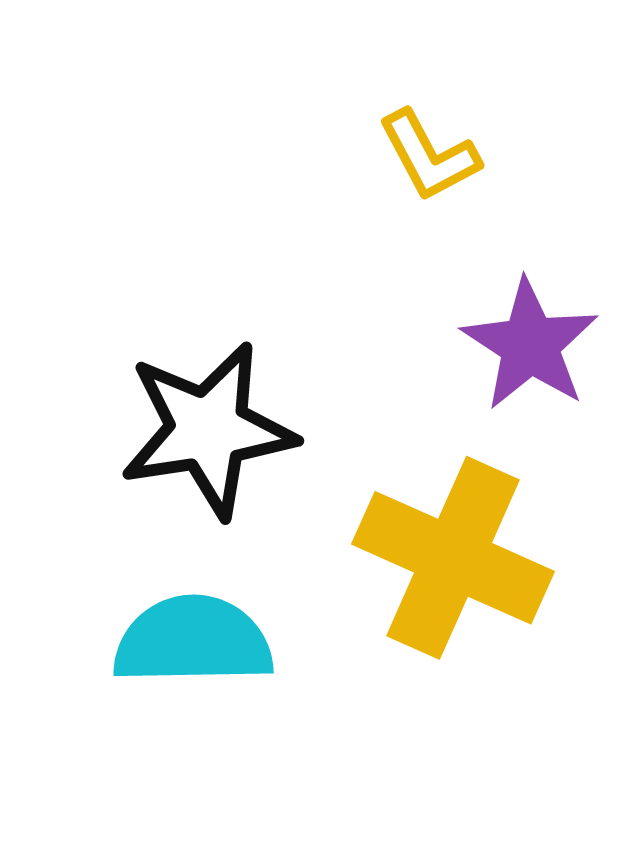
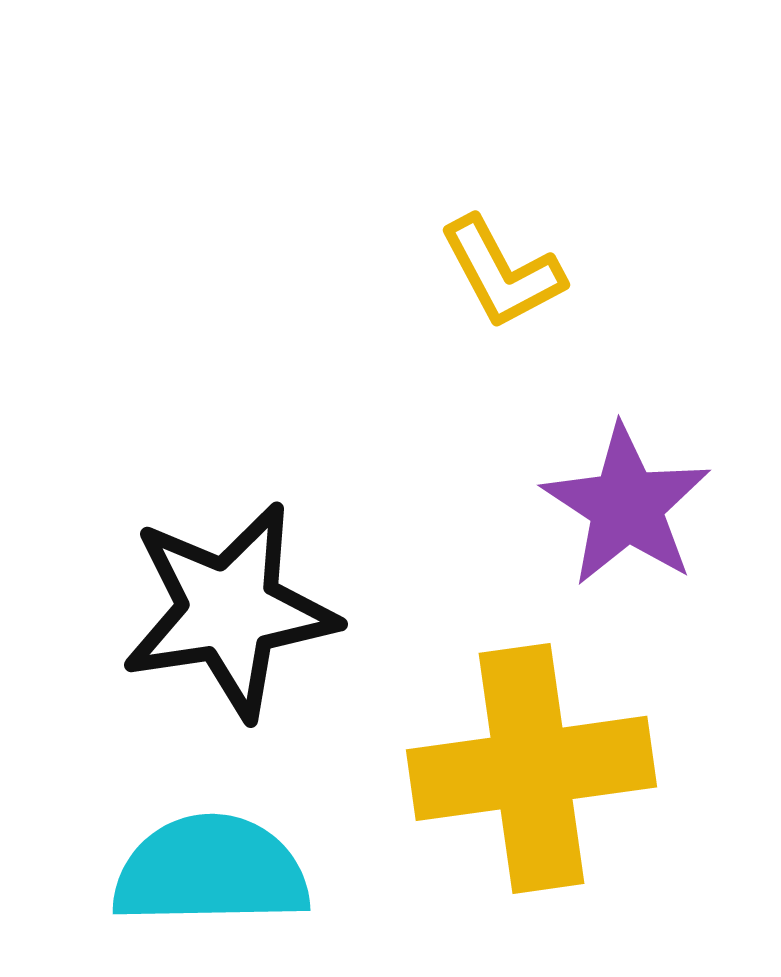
yellow cross: (453, 558) -> (531, 768), turned -32

